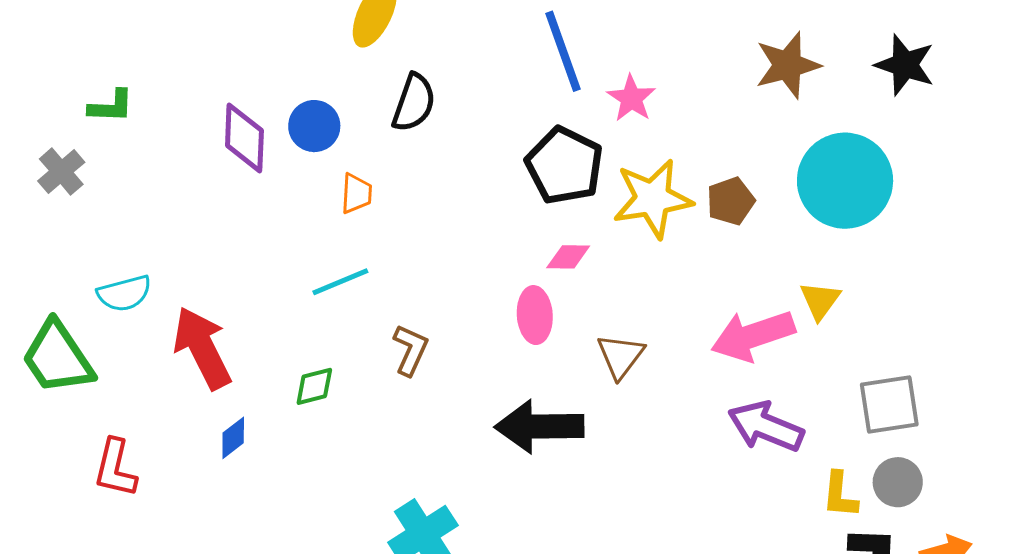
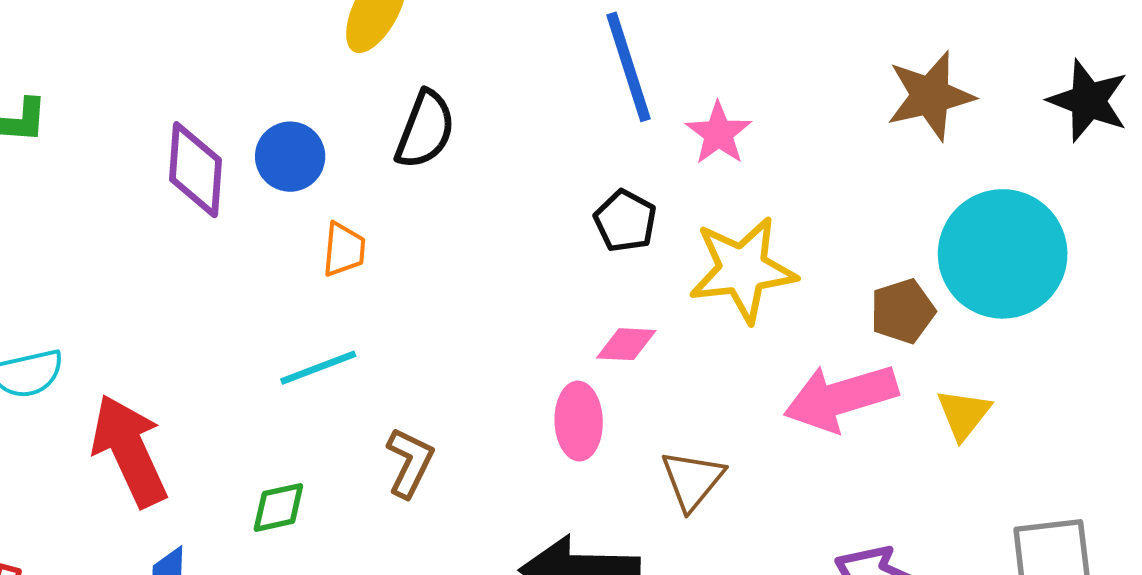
black pentagon: (564, 165) -> (625, 221), size x0.6
brown pentagon: (731, 201) -> (903, 311), moved
pink arrow: (753, 336) -> (841, 398), moved

